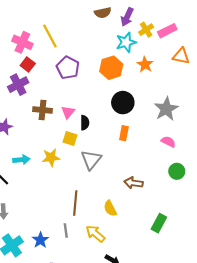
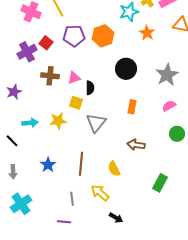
red square: (28, 65) -> (46, 43), moved
purple pentagon: (68, 68) -> (74, 36), turned -30
orange hexagon: (111, 68) -> (103, 36), moved
pink triangle: (68, 112) -> (74, 78), turned 32
orange rectangle: (124, 133) -> (132, 107), moved
pink semicircle: (168, 142) -> (169, 106), turned -56
gray line: (66, 231) -> (72, 199), moved
blue star: (40, 240) -> (48, 165), moved

